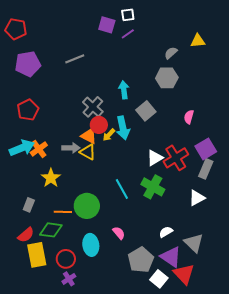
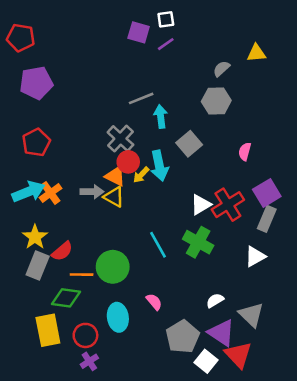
gray line: (75, 59) -> (141, 98), moved
yellow star: (51, 178) -> (35, 237), moved
gray rectangle: (29, 205) -> (38, 265), size x1.5
red semicircle: (26, 235) -> (62, 251), moved

